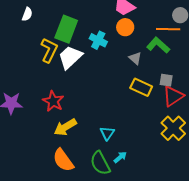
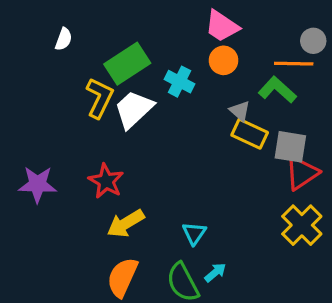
green rectangle: (66, 29) -> (127, 64), turned 36
gray square: (166, 80) -> (290, 147), size x1.5
yellow rectangle: (141, 87) -> (250, 134), moved
orange semicircle: (63, 160) -> (122, 277), turned 60

